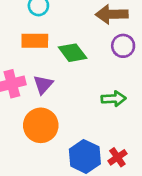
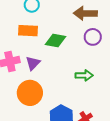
green diamond: (73, 53) -> (55, 40), turned -45

